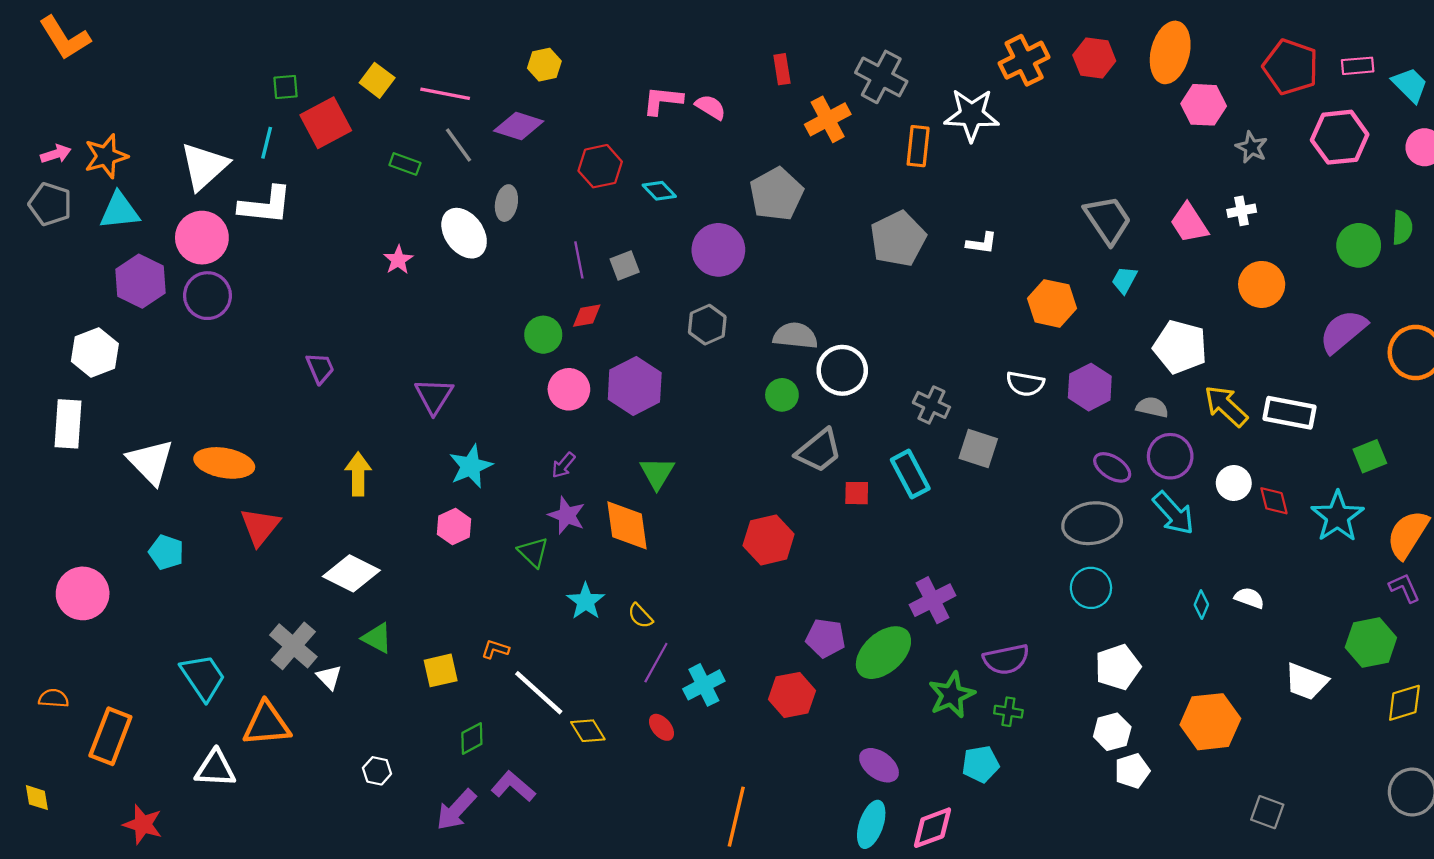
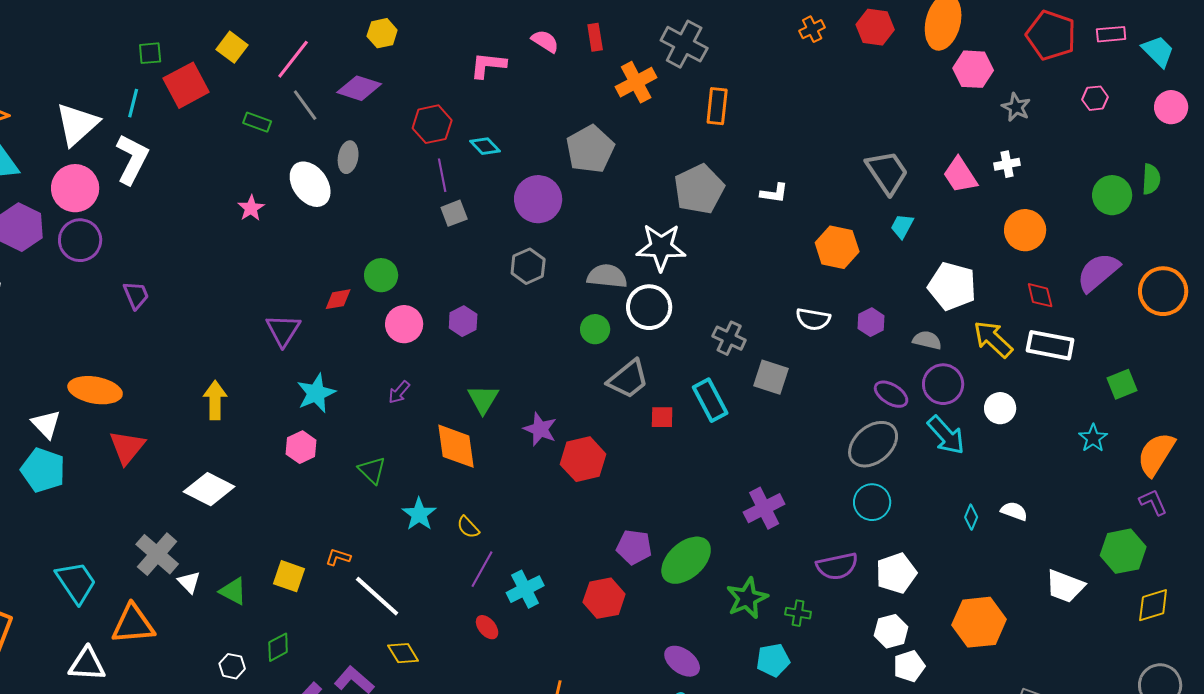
orange cross: (1024, 60) -> (812, 29), size x0.6
pink line: (445, 94) -> (293, 59), turned -63
pink semicircle: (711, 107) -> (545, 41), moved
white star: (972, 115) -> (661, 247), moved
pink hexagon: (1340, 137) -> (1095, 98), size x0.5
white L-shape: (265, 205) -> (132, 159), turned -69
purple line: (579, 260) -> (442, 175), moved
red diamond: (587, 316) -> (338, 299), moved
purple trapezoid: (320, 368) -> (136, 295), moved
purple hexagon: (635, 386) -> (463, 321), size x0.6
purple hexagon: (1090, 387) -> (871, 322), size x0.7
white triangle: (151, 462) -> (46, 424), moved, size x0.7
red diamond: (1274, 501) -> (1040, 295), moved
purple star: (567, 515) -> (540, 429), moved
cyan star: (1337, 516) -> (1093, 438), size x0.6
gray ellipse: (1092, 523) -> (873, 444), turned -30
cyan pentagon: (166, 552) -> (43, 470), size x1.4
purple cross: (933, 600) -> (764, 508), moved
green triangle: (377, 638) -> (233, 591), moved
purple semicircle: (1006, 659) -> (837, 566), moved
yellow square: (441, 670) -> (289, 576), turned 32
yellow diamond: (588, 731) -> (403, 653), moved
green diamond: (472, 738) -> (278, 647), moved

